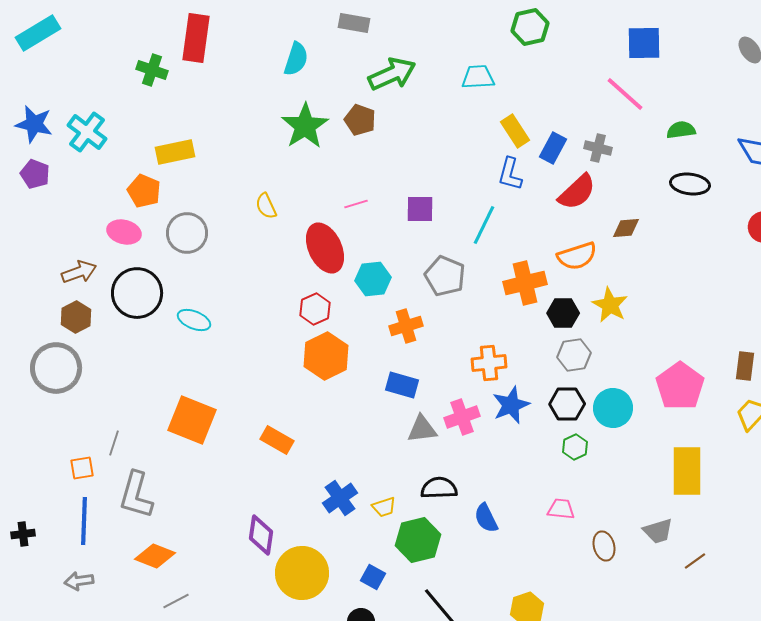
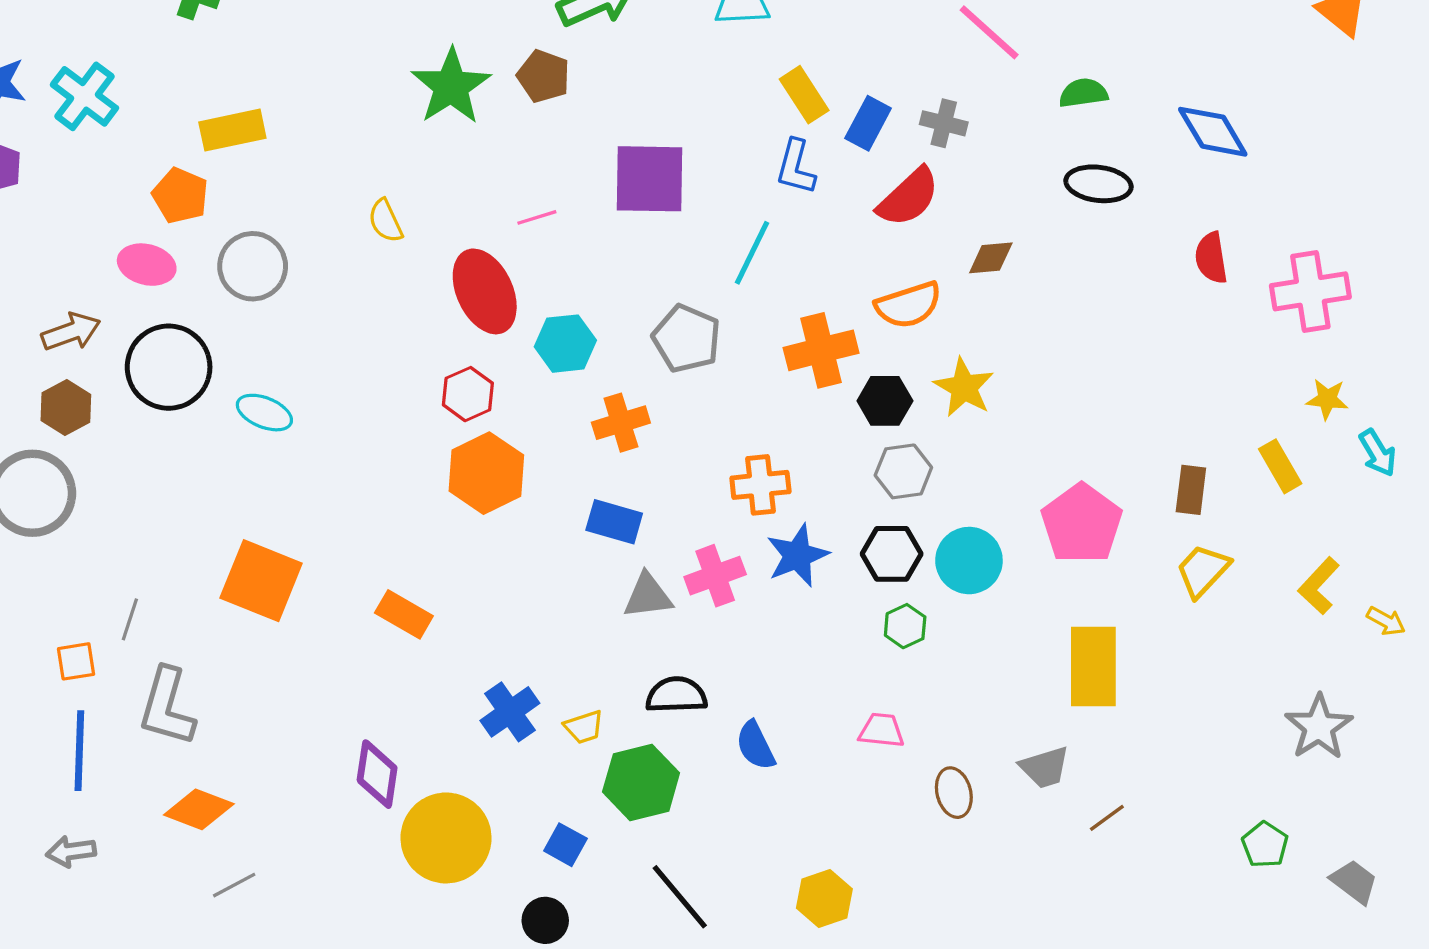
purple square: (420, 209) -> (649, 179), moved, size x1.6

